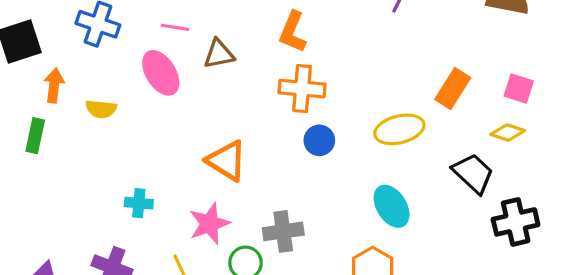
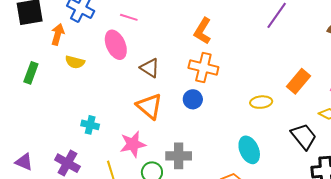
brown triangle: (219, 54) -> (150, 68), moved, turned 35
orange arrow: (54, 85) -> (58, 34), moved
yellow ellipse: (399, 129) -> (261, 102), size x0.7
blue circle: (319, 140) -> (193, 99), moved

